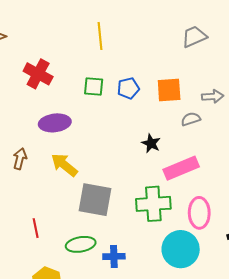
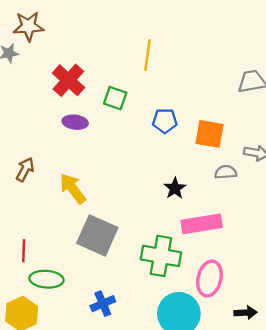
green square: (94, 87) -> (115, 98), moved
purple ellipse: (55, 123) -> (75, 122), moved, size x0.7
green ellipse: (81, 244) -> (46, 279), moved
blue cross: (114, 256) -> (103, 304), turned -35

